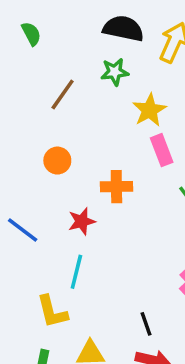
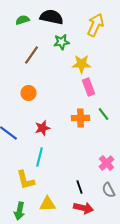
black semicircle: (123, 28) -> (52, 17), moved
green semicircle: (31, 34) -> (22, 20), moved, turned -80
yellow star: (149, 110) -> (82, 64), turned 30
orange cross: (116, 187) -> (80, 118), moved

